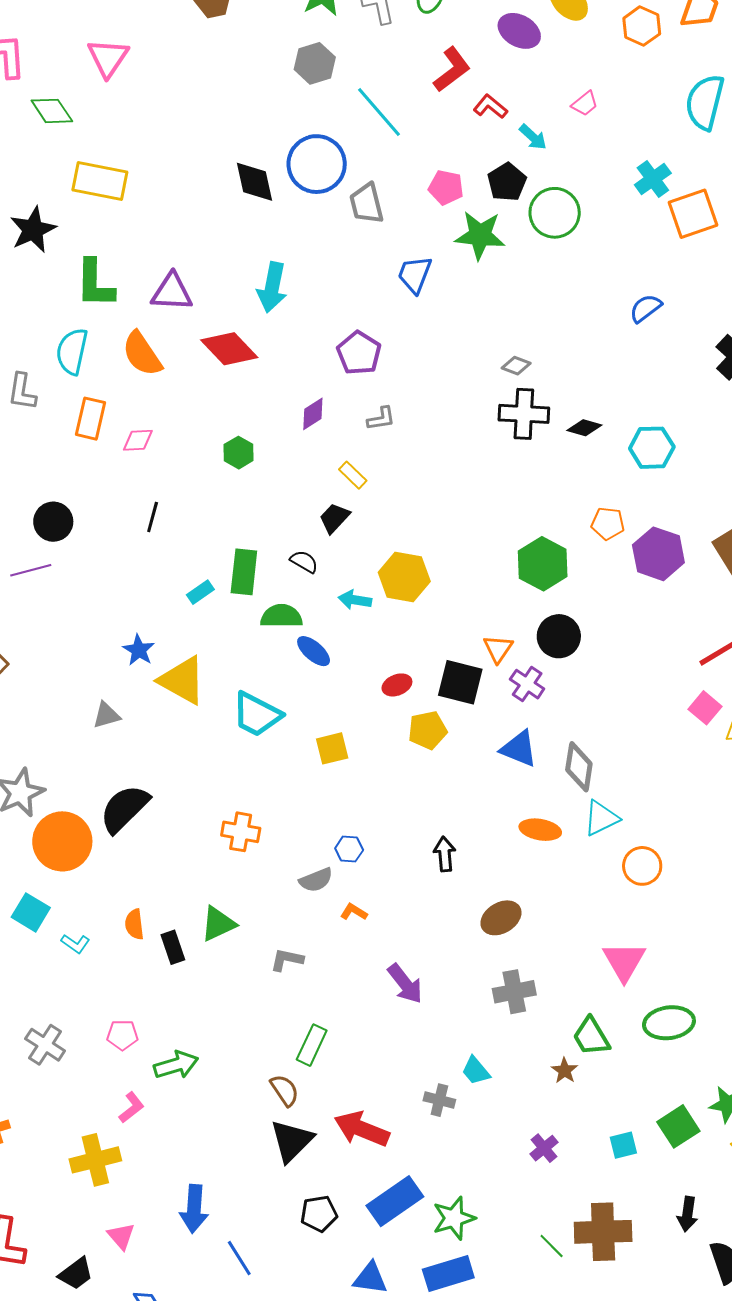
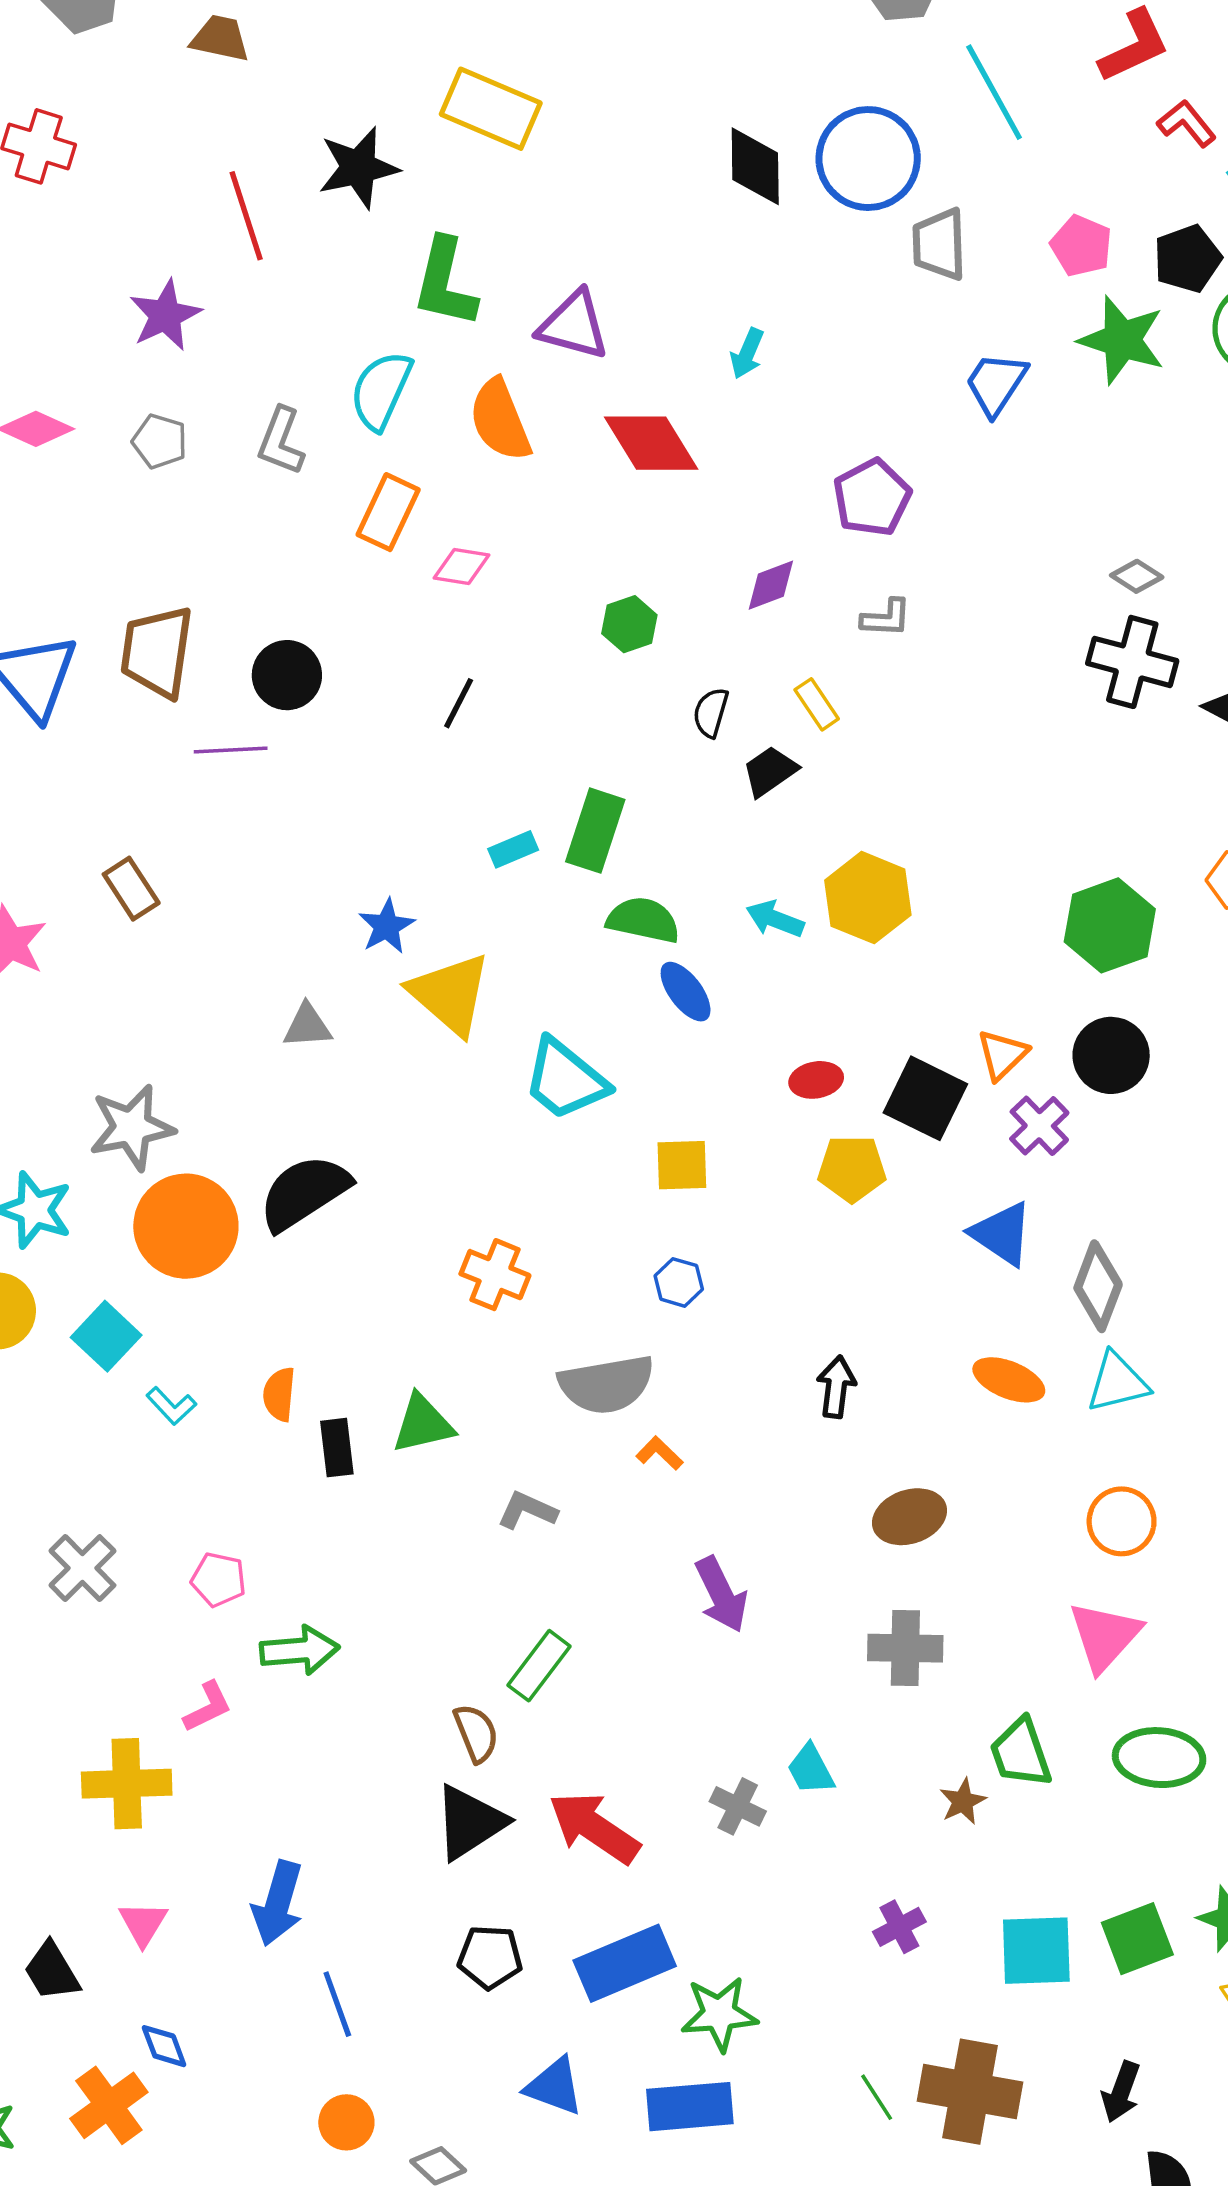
cyan arrow: (272, 287) -> (747, 353), size x0.6
black semicircle: (304, 562) -> (711, 713), moved, turned -116
blue hexagon: (349, 849) -> (679, 1282), moved
orange circle: (642, 866) -> (1122, 1521), moved
gray semicircle: (316, 880) -> (606, 1384), size x1.6
cyan square: (623, 1145) -> (1036, 1951), size x1.6
black trapezoid: (76, 1274) -> (52, 1971), turned 84

